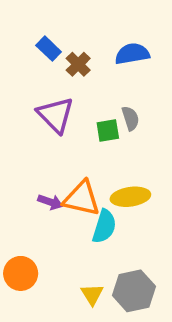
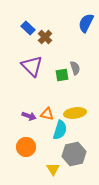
blue semicircle: (132, 54) -> (86, 23), moved, turned -54
orange triangle: (82, 198) -> (47, 114), size x0.6
orange circle: (21, 273) -> (26, 147), moved
gray hexagon: (134, 291) -> (74, 154), moved

